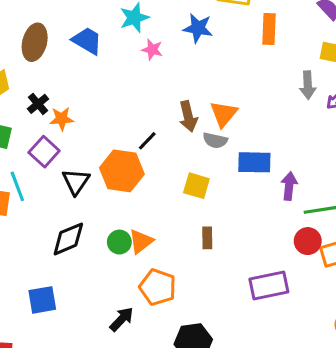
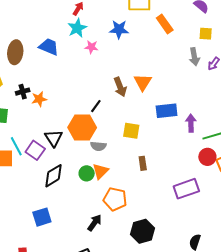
orange rectangle: (269, 29) -> (165, 24), turned -30
black cross: (38, 104) -> (23, 92), turned 32
gray semicircle: (215, 140) -> (98, 146), moved
purple square: (44, 152) -> (35, 150), moved

